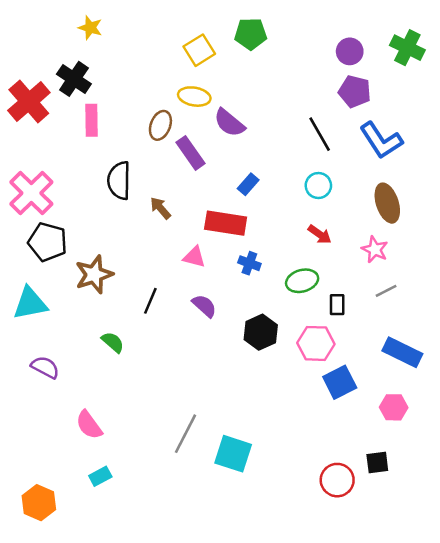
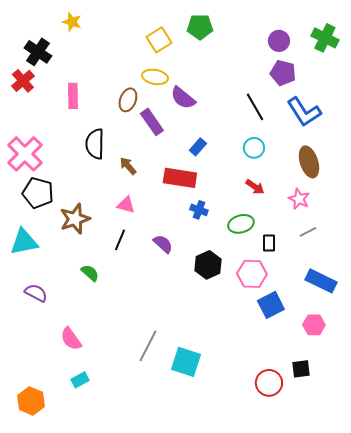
black cross: (74, 79) -> (38, 52), moved
red cross: (29, 102) -> (23, 81), size x0.7
pink triangle: (194, 257) -> (126, 205), moved

